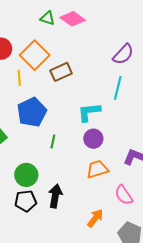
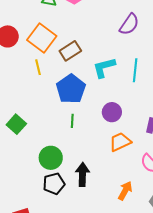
yellow line: (19, 78) -> (38, 67), moved
cyan line: (118, 88) -> (135, 70), moved
blue pentagon: (32, 112) -> (71, 89), moved
cyan L-shape: (89, 112) -> (104, 67), moved

